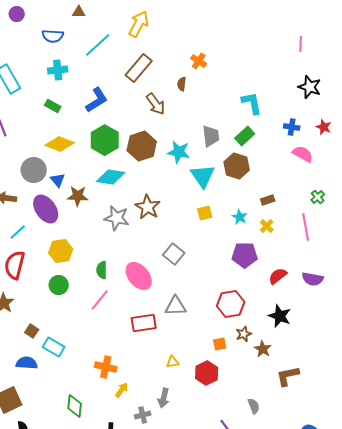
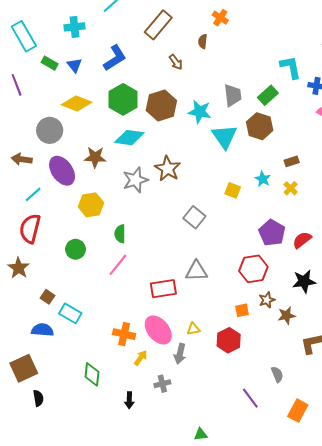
cyan L-shape: (252, 103) -> (291, 67), moved
brown arrow: (156, 104) -> (176, 62), size x0.7
green rectangle: (53, 106) -> (50, 63), moved
blue triangle: (58, 180) -> (74, 65), moved
yellow square: (205, 213) -> (233, 190), moved, turned 35
gray star: (117, 218) -> (135, 180), turned -30
yellow hexagon: (61, 251) -> (91, 205), moved
purple pentagon: (245, 255) -> (272, 233), moved, turned 30
pink ellipse: (139, 276) -> (158, 330), moved
black star: (280, 316) -> (304, 281), turned -30
brown star: (263, 349) -> (286, 315), turned 30
gray arrow: (164, 398) -> (180, 354), moved

